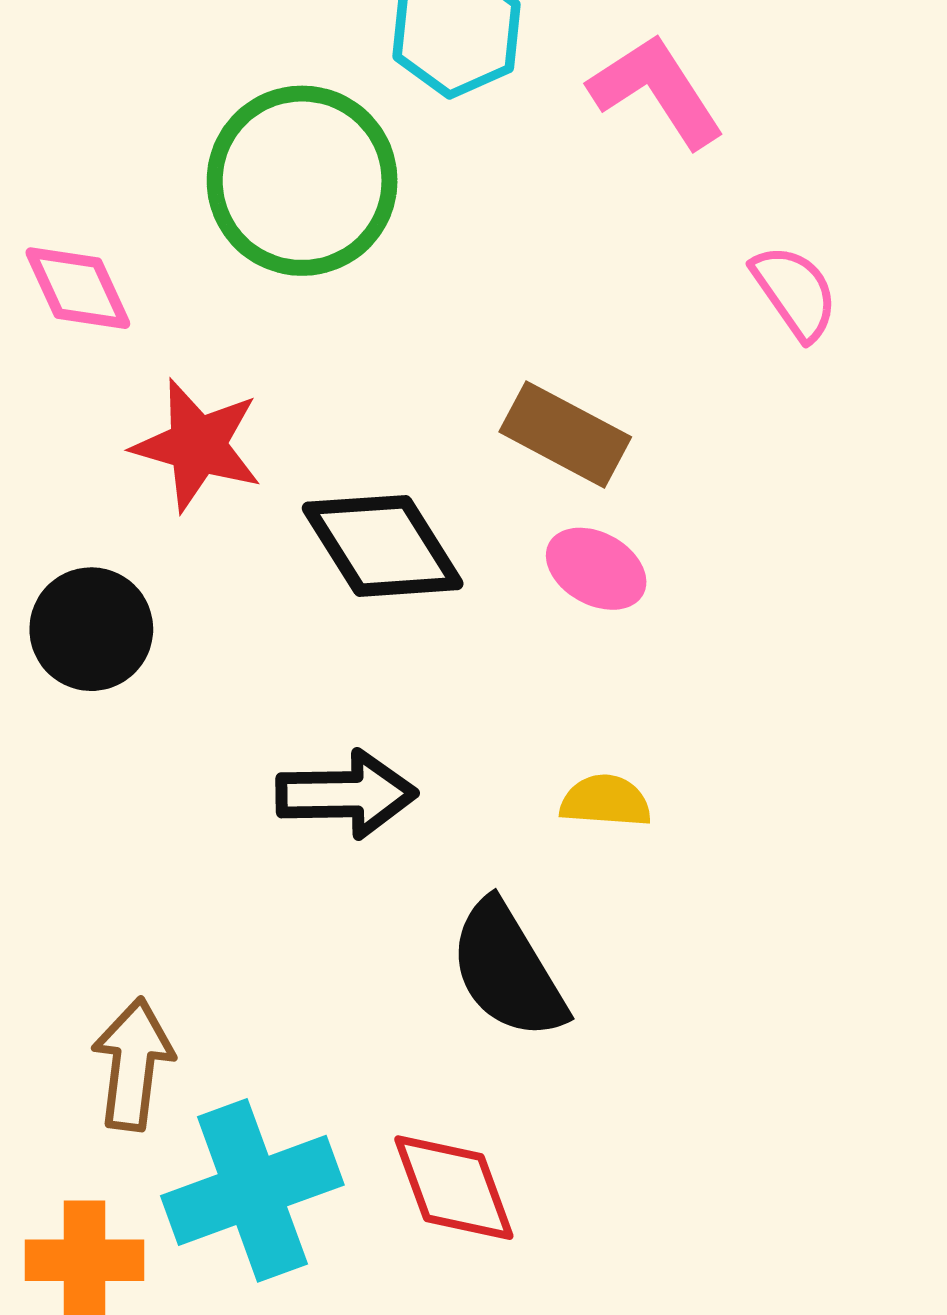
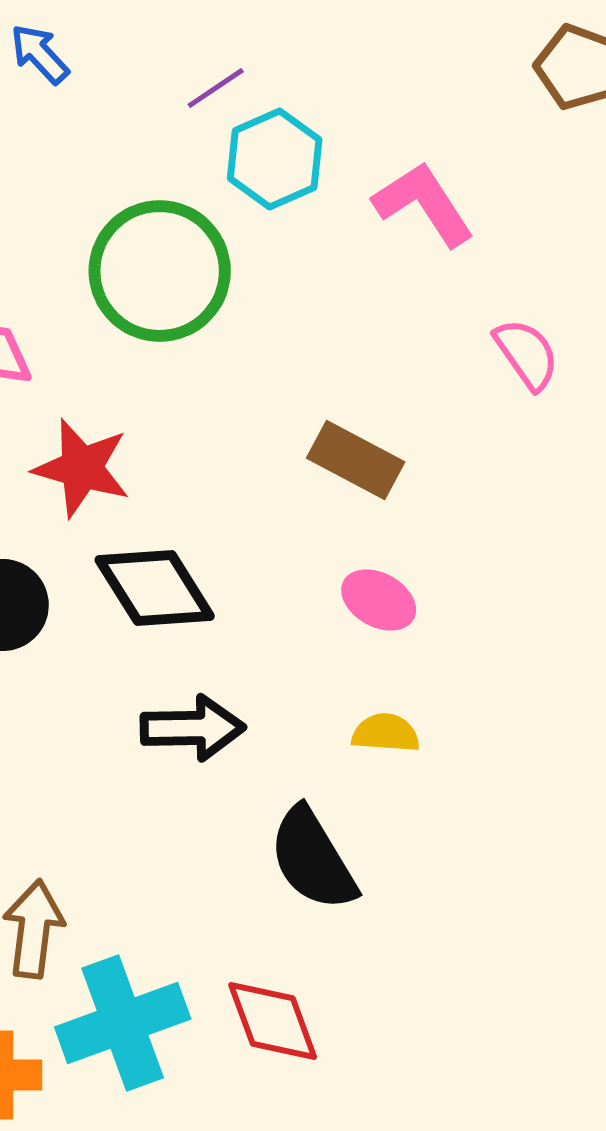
black diamond: (383, 546) -> (155, 588), moved
pink ellipse: (596, 569) -> (379, 600), moved

